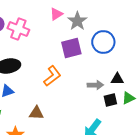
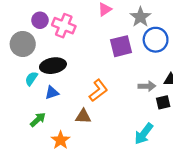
gray star: (77, 21) -> (140, 17), moved
orange L-shape: (52, 76) -> (98, 90), moved

